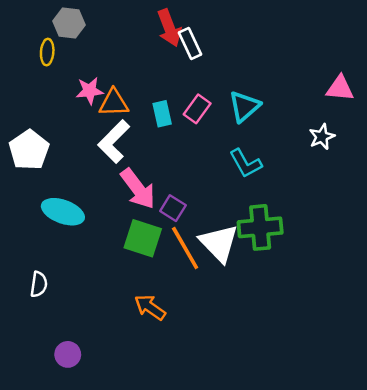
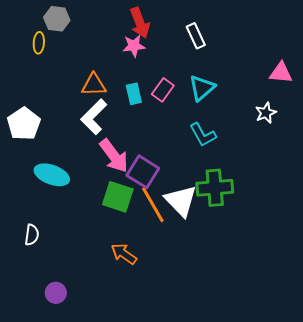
white rectangle: (190, 44) -> (196, 36), moved
pink star: (90, 91) -> (134, 46), moved
purple square: (173, 208) -> (143, 172), size x1.5

